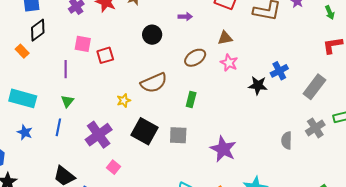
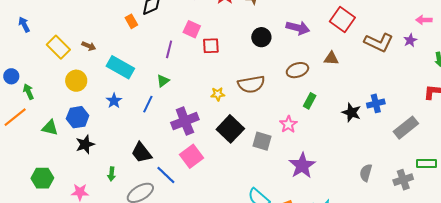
purple arrow: (185, 17) -> (298, 28), size x1.6
pink star: (229, 63) -> (288, 124), moved
green rectangle: (191, 99) -> (310, 101), moved
gray cross: (315, 128) -> (403, 180), moved
pink square: (114, 167) -> (191, 156), size x1.6

